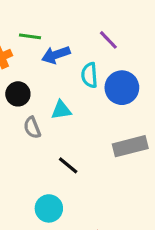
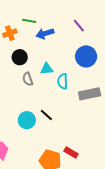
cyan semicircle: (89, 75) -> (63, 81), moved
black line: (68, 165) -> (46, 115), moved
cyan circle: (49, 208) -> (27, 120), moved

